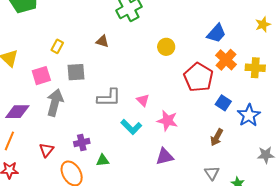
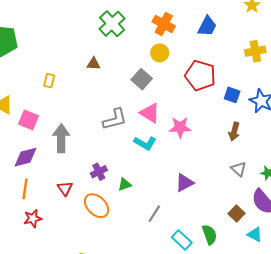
orange cross: (226, 60) -> (164, 24), moved
gray square: (76, 72) -> (142, 79), moved, turned -30
pink square: (41, 76) -> (28, 120), moved, turned -36
pink triangle: (143, 100) -> (150, 113), size x1.5
purple triangle: (165, 157) -> (184, 183), moved

